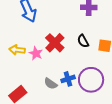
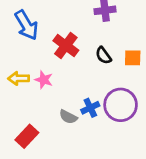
red cross: (55, 43) -> (66, 46), moved

